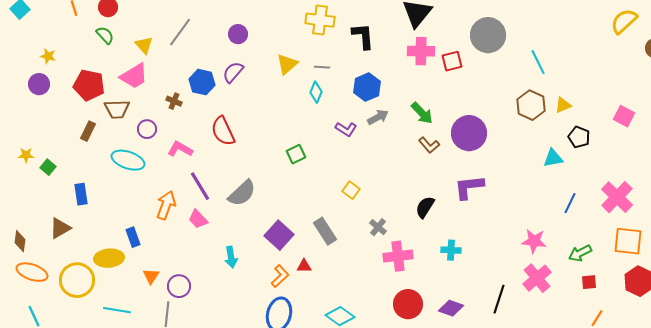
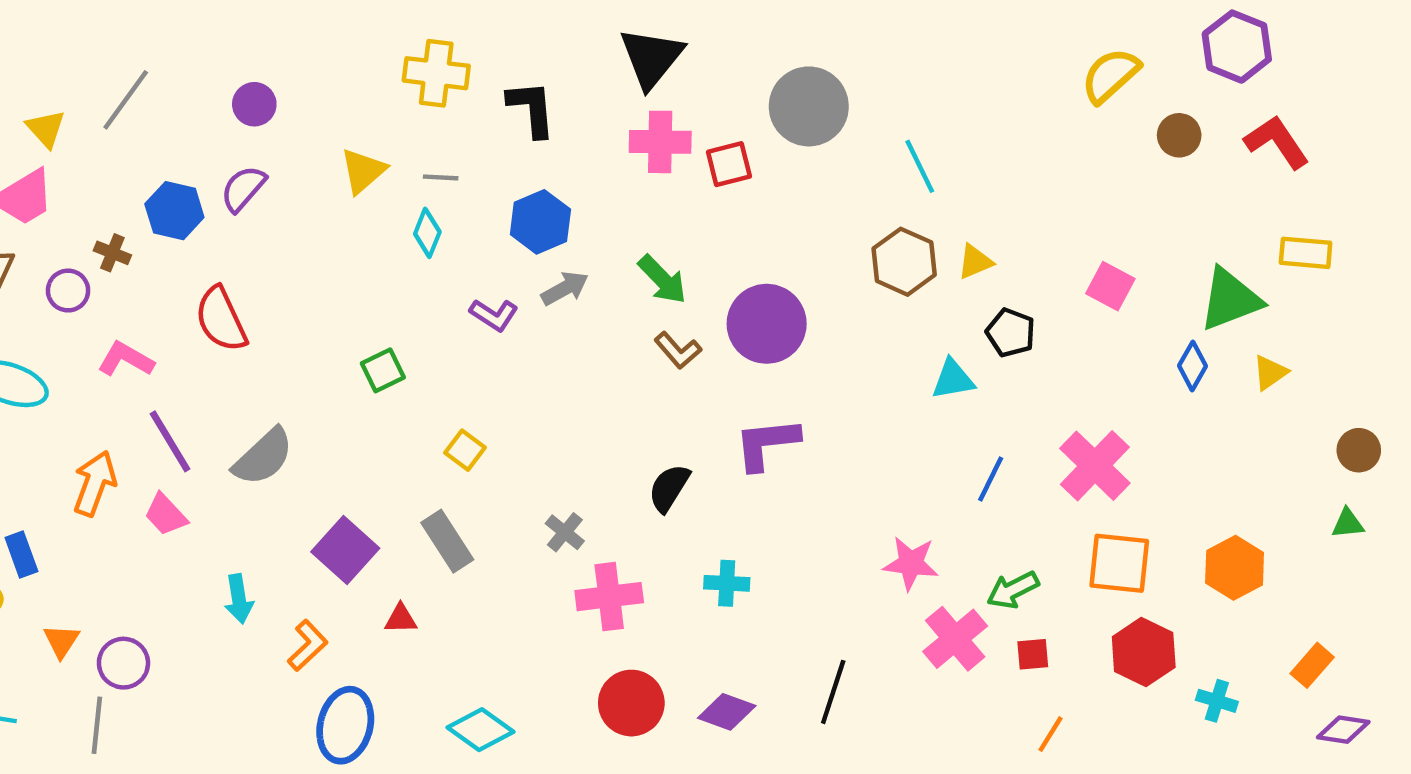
purple circle: (147, 129) -> (68, 291), moved
yellow square: (351, 190) -> (465, 450), moved
orange L-shape: (280, 276) -> (308, 645), moved
pink cross: (537, 278) -> (955, 639), moved

